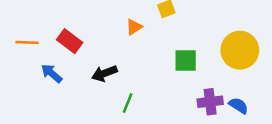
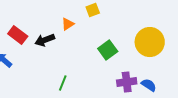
green square: (186, 60) -> (108, 50), turned -36
black arrow: (104, 73) -> (45, 40), moved

